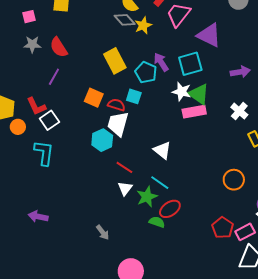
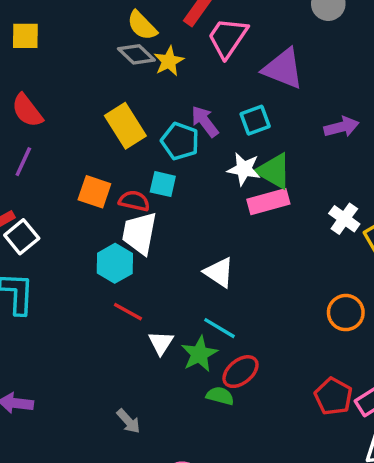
cyan square: (190, 64) -> (255, 120), size x0.7
white cross: (239, 111) -> (344, 219), moved
red line: (124, 167) -> (128, 312), moved

